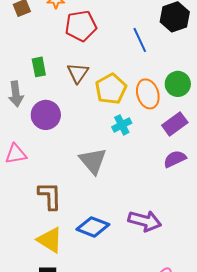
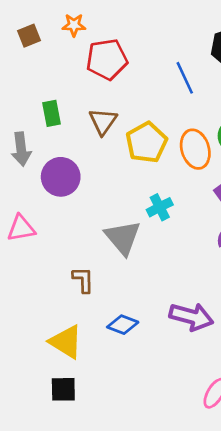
cyan cross: (122, 125) -> (160, 207), moved
brown L-shape: (50, 196) -> (83, 280), moved, size x0.7
blue diamond: (93, 227) -> (123, 325), size x0.7

